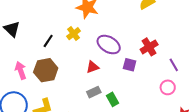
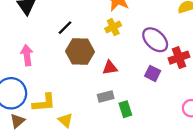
yellow cross: (74, 34) -> (113, 27), moved
purple ellipse: (109, 45) -> (155, 40), moved
brown hexagon: (46, 70) -> (80, 52), moved

